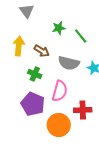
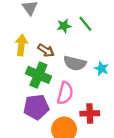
green line: (81, 36) -> (85, 24), moved
green cross: (35, 74) -> (38, 75), size x1.6
purple pentagon: (33, 104) -> (36, 107), turned -30

